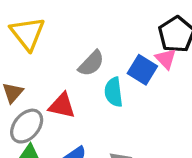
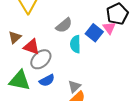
red triangle: (62, 106) -> (32, 47), moved
gray ellipse: (27, 126) -> (41, 59), moved

